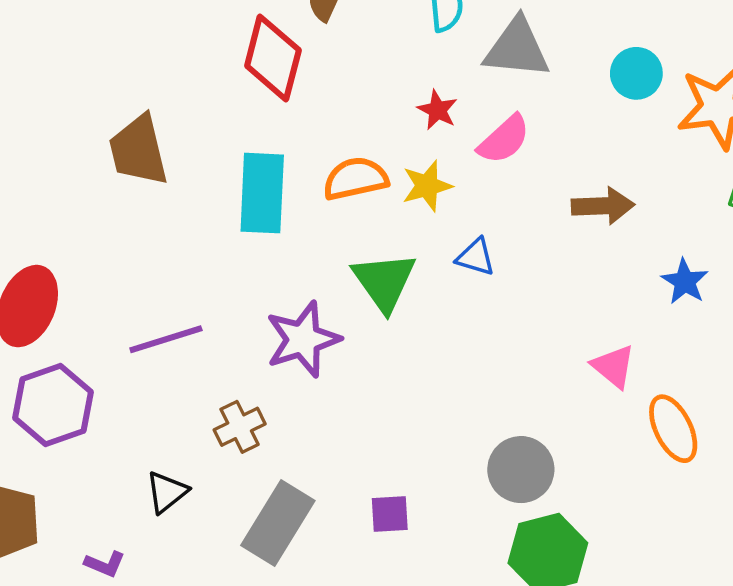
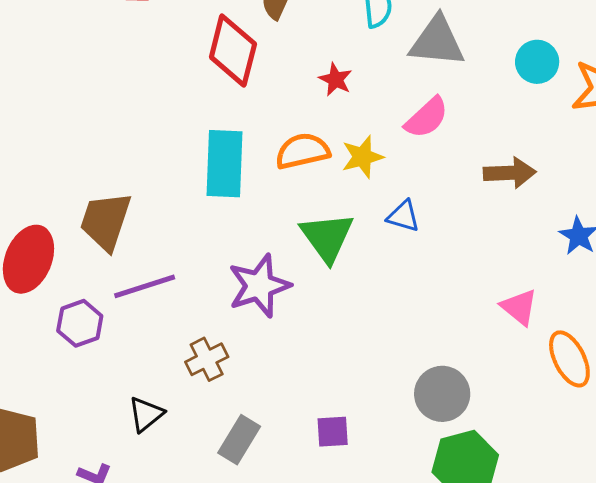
red star: (437, 110) -> (336, 79), moved
brown trapezoid: (138, 150) -> (106, 221), moved, turned 32
purple hexagon: (53, 405) -> (80, 323), moved, size x0.7
gray rectangle: (278, 523) -> (239, 440), size x0.7

